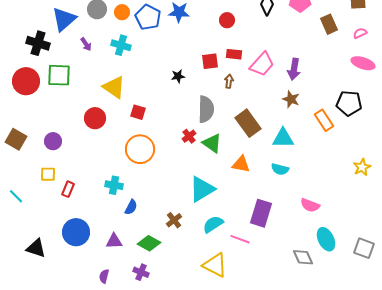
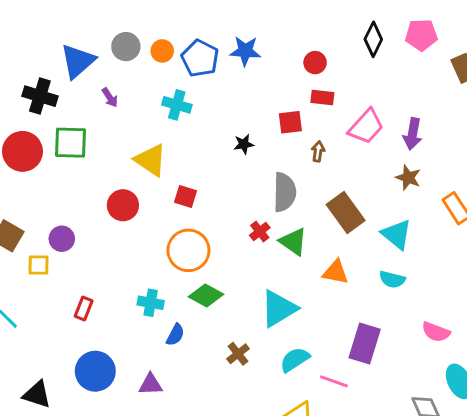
cyan cross: (121, 45) -> (177, 105), moved
red rectangle: (234, 54) -> (322, 98), moved
cyan triangle: (283, 138) -> (397, 234), turned 40
yellow square: (48, 174) -> (38, 265), moved
green diamond: (149, 243) -> (206, 296), moved

